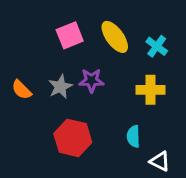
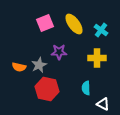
gray star: (60, 87) -> (39, 65), moved
orange semicircle: (22, 90) -> (19, 67), moved, turned -32

